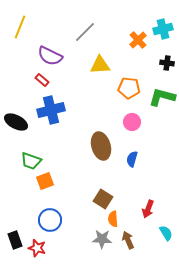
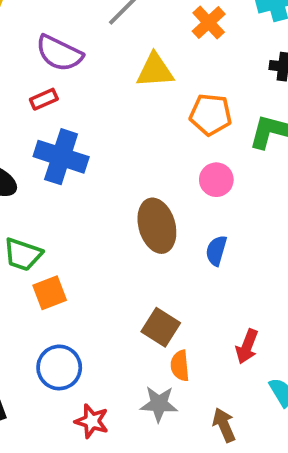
orange cross: (138, 40) -> (209, 23), moved
red rectangle: (42, 80) -> (44, 99), turned -64
blue cross: (51, 110) -> (61, 157), turned 32
brown arrow: (128, 240) -> (224, 425), moved
red star: (37, 248) -> (92, 421), moved

